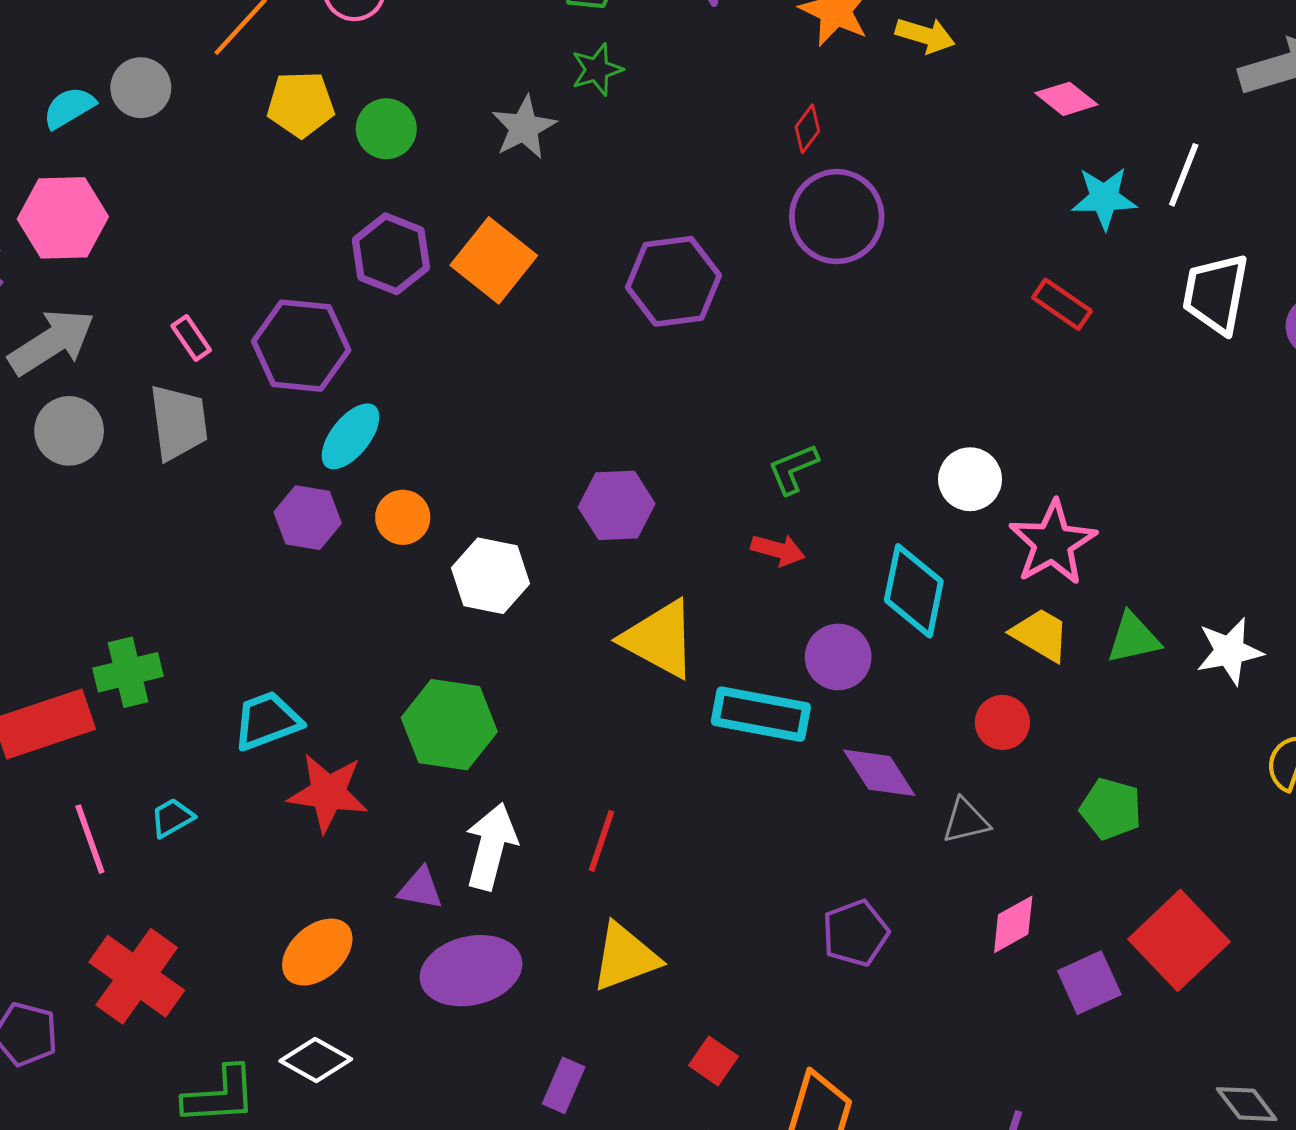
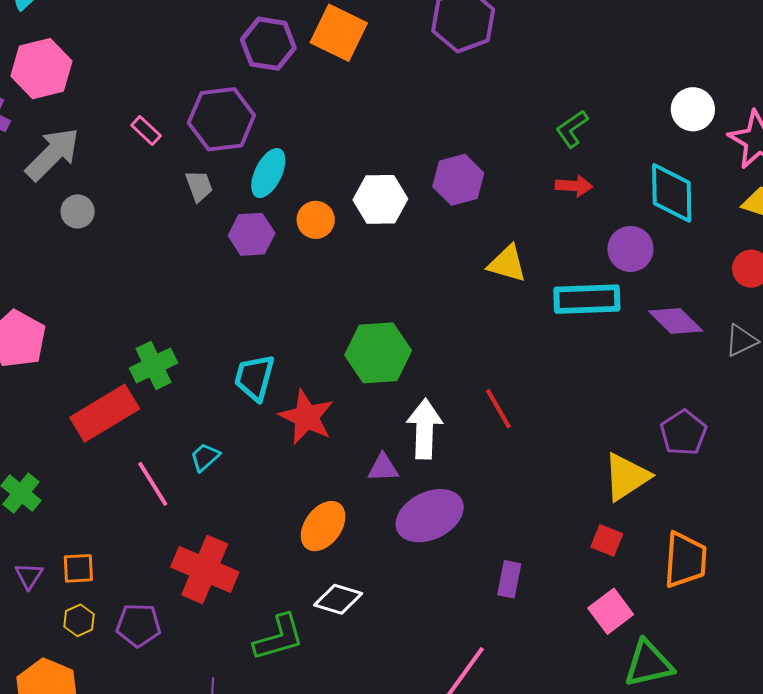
gray trapezoid: (179, 422) -> (199, 186), moved, size x0.6
gray circle: (69, 431) -> (78, 211), size x0.7
white hexagon: (491, 576) -> (380, 199), moved
yellow triangle: (659, 639) -> (507, 264), size x0.7
cyan trapezoid: (267, 721) -> (255, 378), turned -42
red star: (328, 793) -> (306, 417), turned 30
red line: (602, 841) -> (498, 409), turned -36
yellow triangle: (625, 957) -> (626, 477), moved

